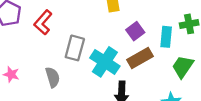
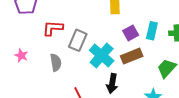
red L-shape: (43, 22) -> (53, 28), moved, turned 45
cyan rectangle: (166, 37) -> (152, 31), moved

